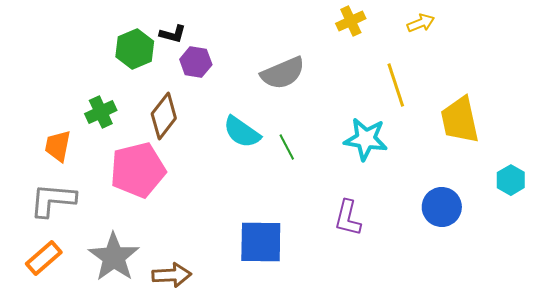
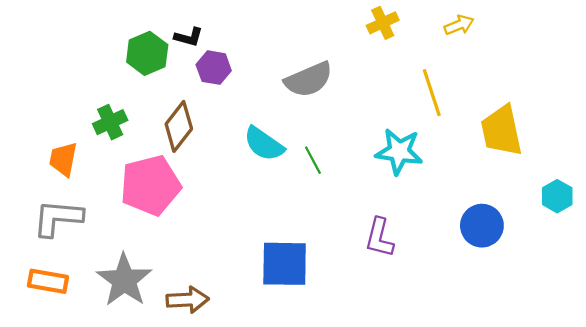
orange rectangle: (44, 258) -> (48, 281), turned 51

